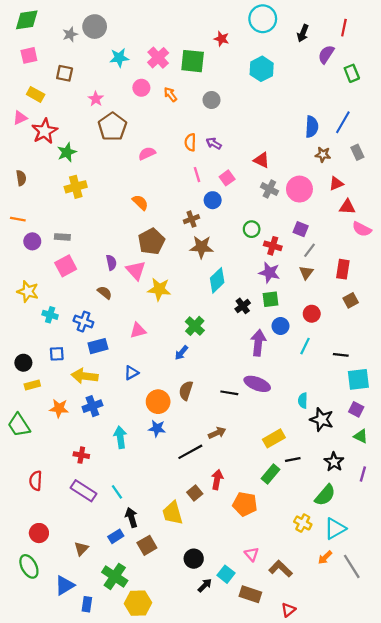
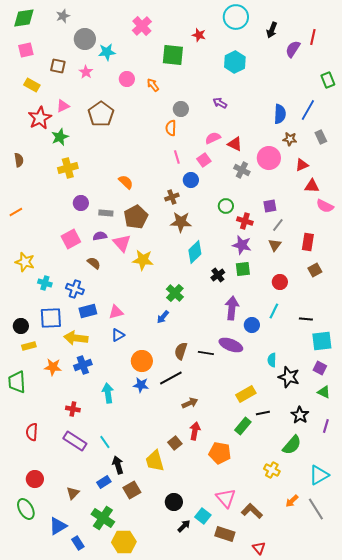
gray circle: (95, 27) -> (85, 39), moved
red line: (344, 28) -> (313, 37), moved
gray star: (70, 34) -> (63, 16), moved
pink cross: (158, 58) -> (142, 26), moved
green rectangle: (352, 73) -> (328, 80), moved
pink star: (96, 99) -> (86, 72), moved
gray circle: (212, 100) -> (181, 109), moved
pink triangle: (20, 118) -> (63, 106), moved
purple arrow: (214, 143) -> (220, 103), moved
pink semicircle: (147, 153) -> (213, 138), moved
pink circle: (299, 189) -> (269, 158), moved
orange line: (18, 219) -> (16, 212), moved, turned -40
purple square: (301, 229) -> (270, 206), turned -32
gray rectangle: (62, 237) -> (106, 213), moved
purple circle: (32, 241) -> (81, 203), moved
purple semicircle: (111, 263) -> (100, 236), turned -88
pink square: (66, 266) -> (71, 239), moved
blue circle: (281, 326) -> (252, 325), moved
pink triangle: (138, 330) -> (116, 312), moved
blue square: (57, 354) -> (51, 318), size x1.6
brown semicircle: (186, 391) -> (181, 351), moved
green trapezoid: (19, 425) -> (17, 382), turned 30
brown arrow: (217, 433) -> (190, 403), moved
black line: (190, 452) -> (171, 378), moved
cyan triangle: (335, 529) -> (319, 475), moved
pink triangle: (252, 554) -> (226, 498), size x1.5
blue rectangle: (87, 604) -> (78, 543), turned -40
red triangle: (288, 610) -> (259, 548), turned -32

